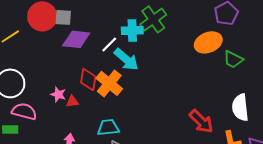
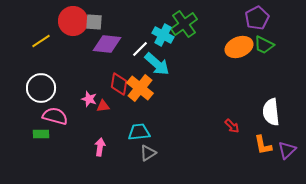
cyan cross: (132, 30) -> (163, 35), turned 30
green trapezoid: (233, 59) -> (264, 45), moved
red arrow: (201, 121) -> (232, 126), size x0.6

